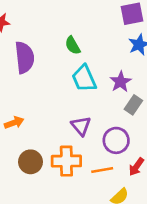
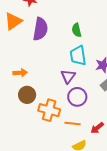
purple triangle: (81, 126) -> (68, 76), moved
purple circle: (116, 140) -> (77, 97), moved
brown circle: (31, 162) -> (27, 95), moved

